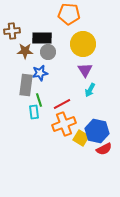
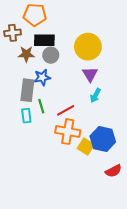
orange pentagon: (69, 14) -> (35, 15), moved
cyan rectangle: (34, 112) -> (26, 116), moved
orange cross: (64, 124) -> (68, 132), turned 30
red semicircle: (104, 149) -> (113, 171), moved

